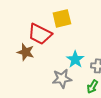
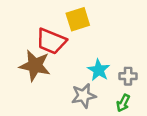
brown star: (26, 52) -> (35, 66), size x1.4

